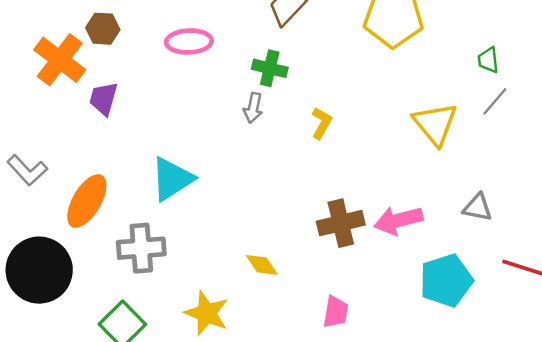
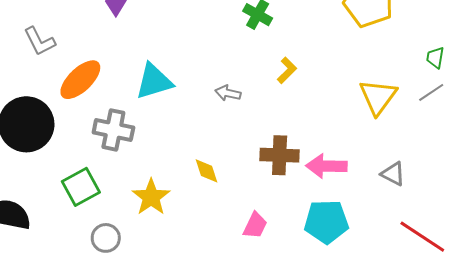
gray arrow: (253, 108) -> (228, 93), moved, turned 75
cyan pentagon: (446, 280) -> (326, 222), moved

